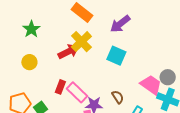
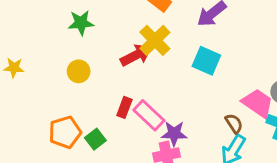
green star: (31, 29) -> (81, 23), turned 30
brown semicircle: (118, 97) -> (234, 123), moved

